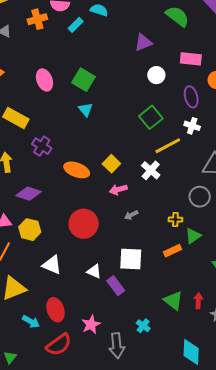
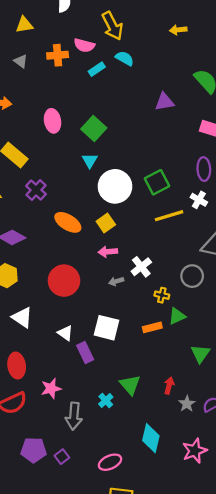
white circle: (156, 75) -> (115, 186), moved, size x1.8
white cross: (151, 170) -> (141, 267), moved
green triangle: (173, 301) -> (130, 385), moved

